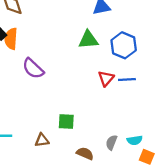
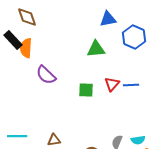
blue hexagon: (124, 45) -> (134, 37), moved
green square: (66, 121) -> (86, 90), moved

